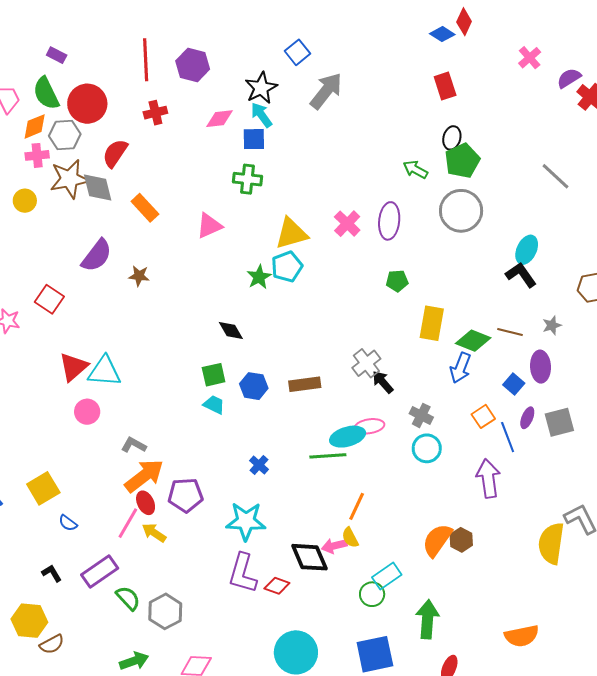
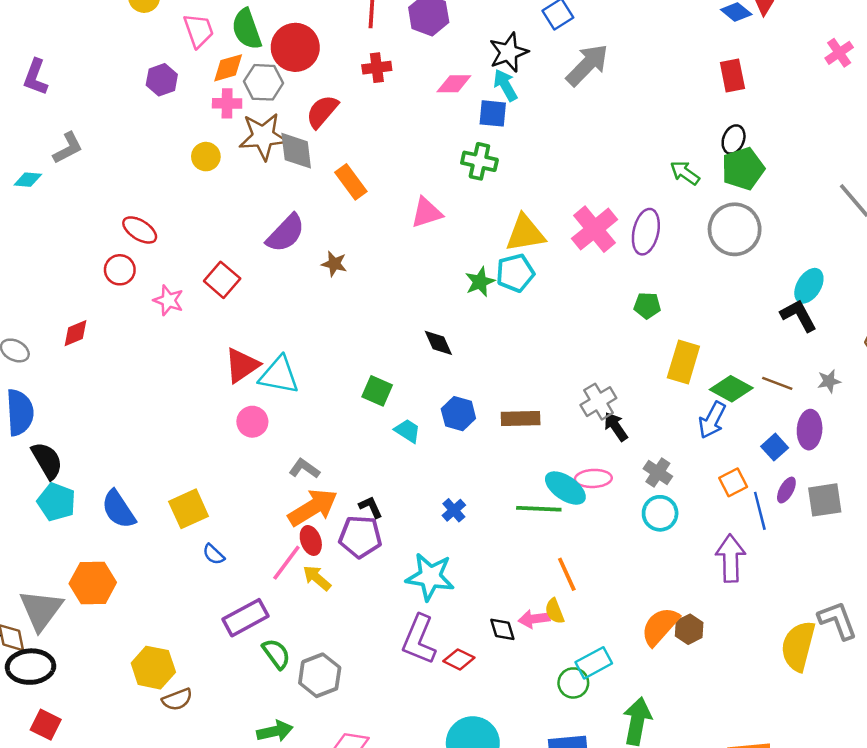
pink cross: (347, 224) -> (594, 229), size x1.4
green square: (214, 375) -> (377, 391), moved, turned 30
cyan ellipse: (348, 437) -> (565, 488), turned 44
orange line: (357, 506) -> (567, 574), turned -56
black diamond: (309, 557) -> (502, 629), size x0.6
black L-shape: (52, 573) -> (371, 507), moved

